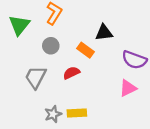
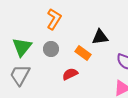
green triangle: (19, 25) -> (22, 47), moved
gray trapezoid: (36, 77) -> (20, 75), moved

